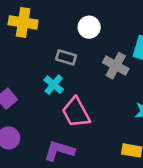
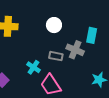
gray rectangle: (66, 57) -> (56, 56), moved

